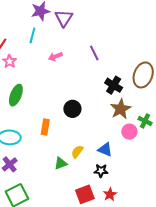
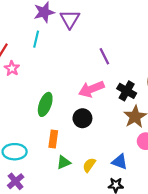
pink arrow: (55, 56) -> (91, 89), moved, size x1.6
green ellipse: (16, 95) -> (45, 104), moved
green triangle: (61, 163) -> (64, 162), moved

